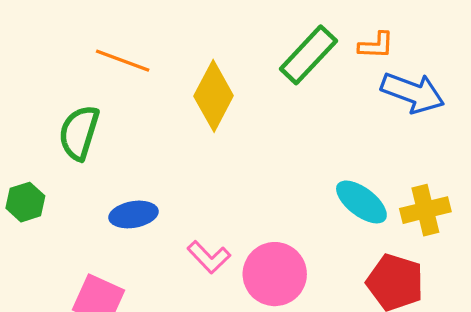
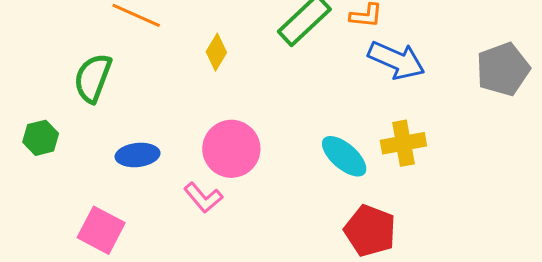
yellow diamond: (214, 96) -> (216, 52), size x0.6
yellow cross: (425, 210) -> (403, 143), moved
pink circle: (275, 274) -> (231, 149), moved

